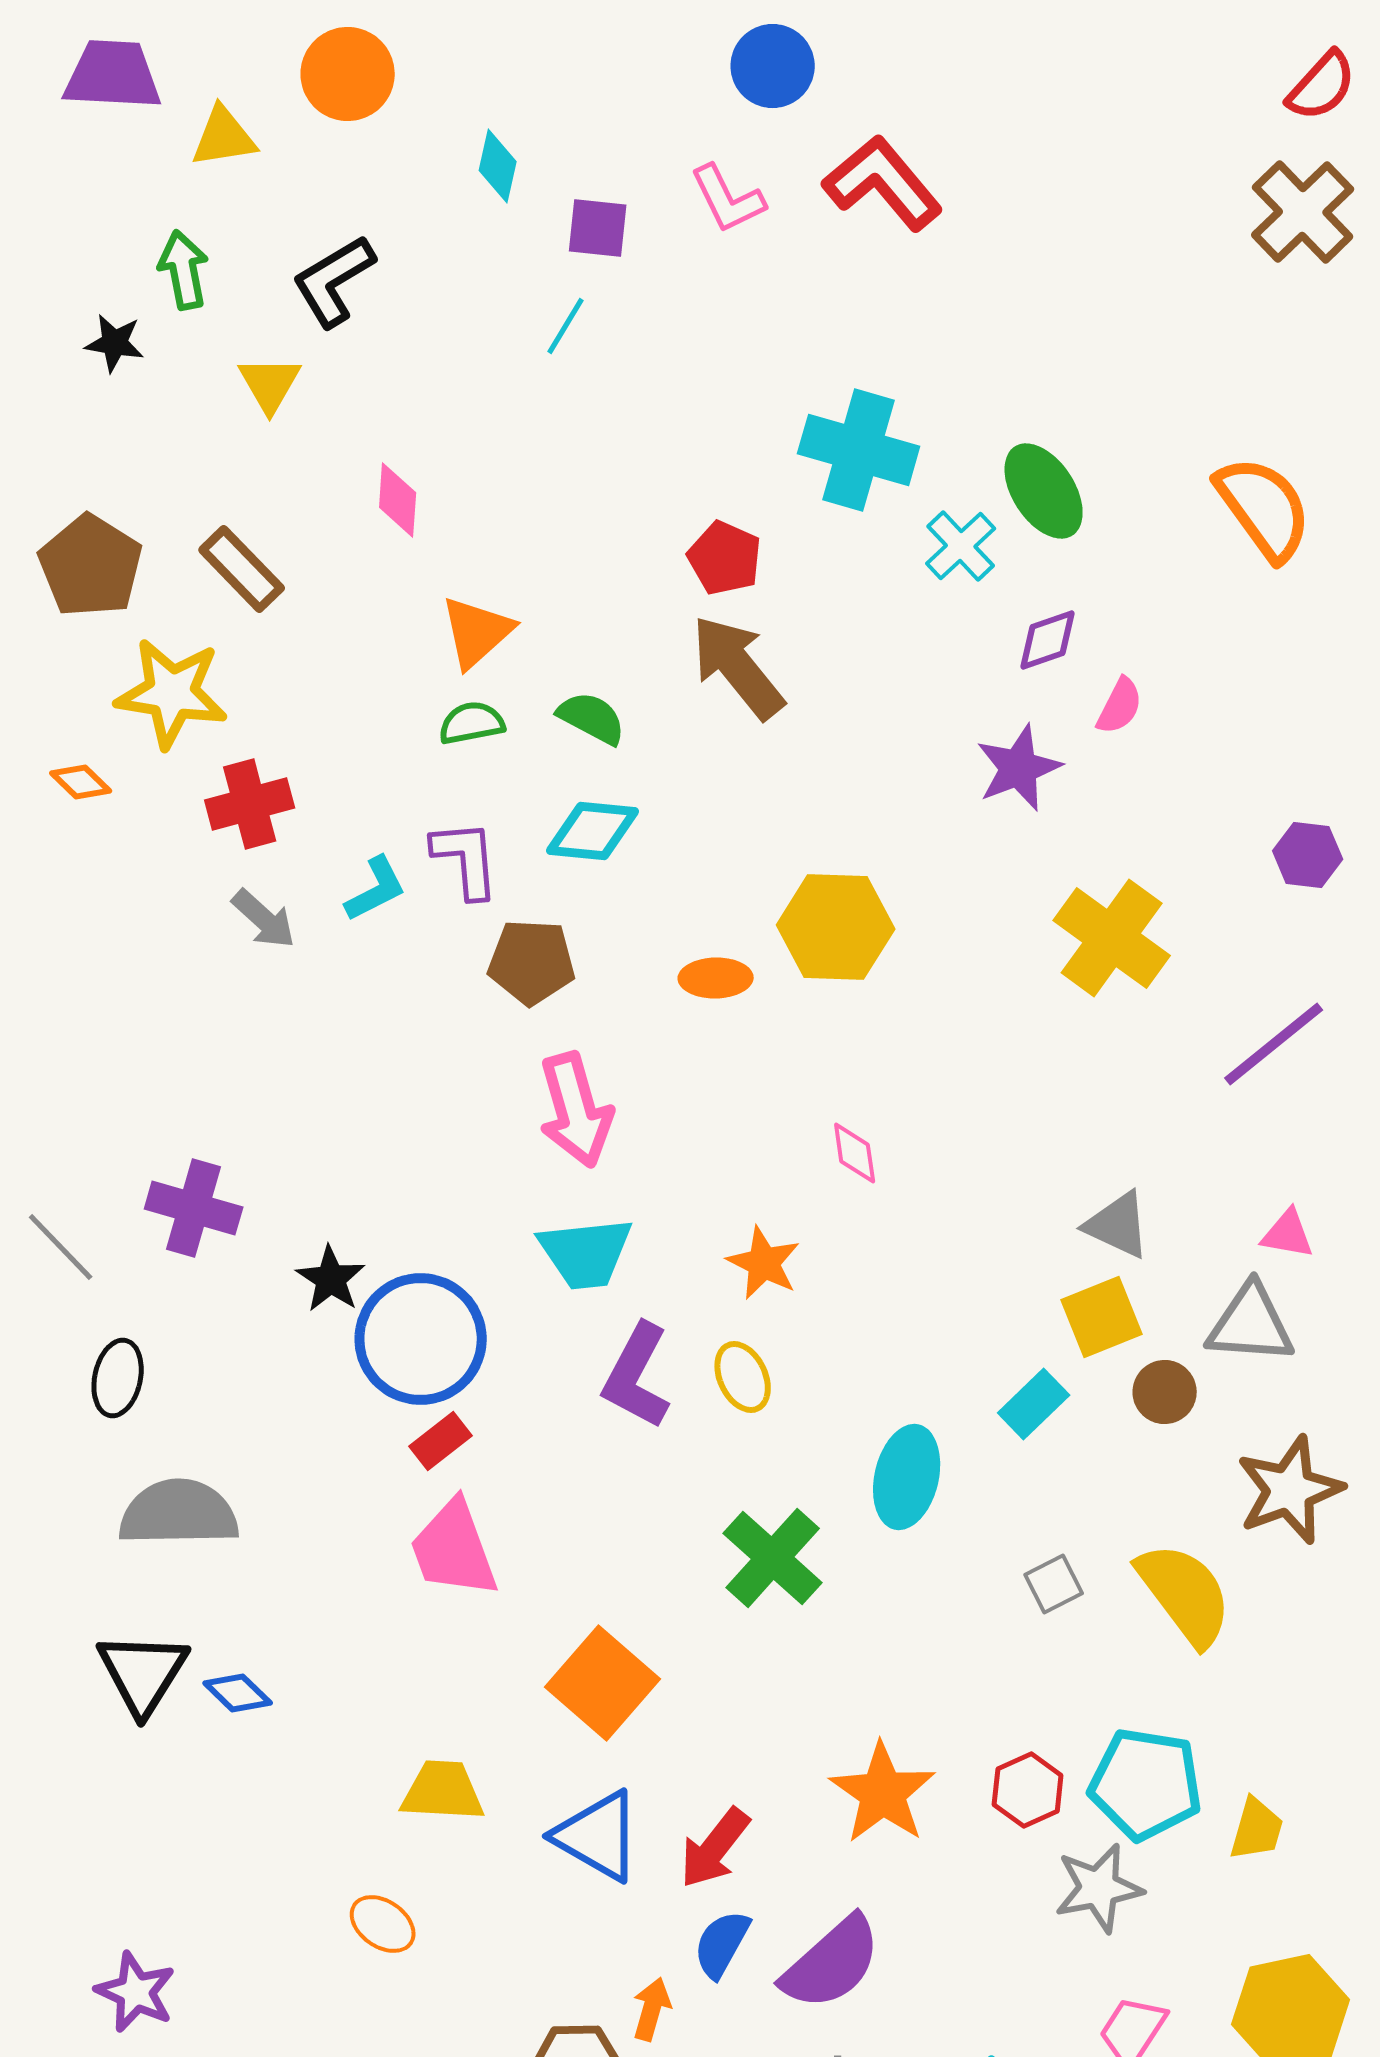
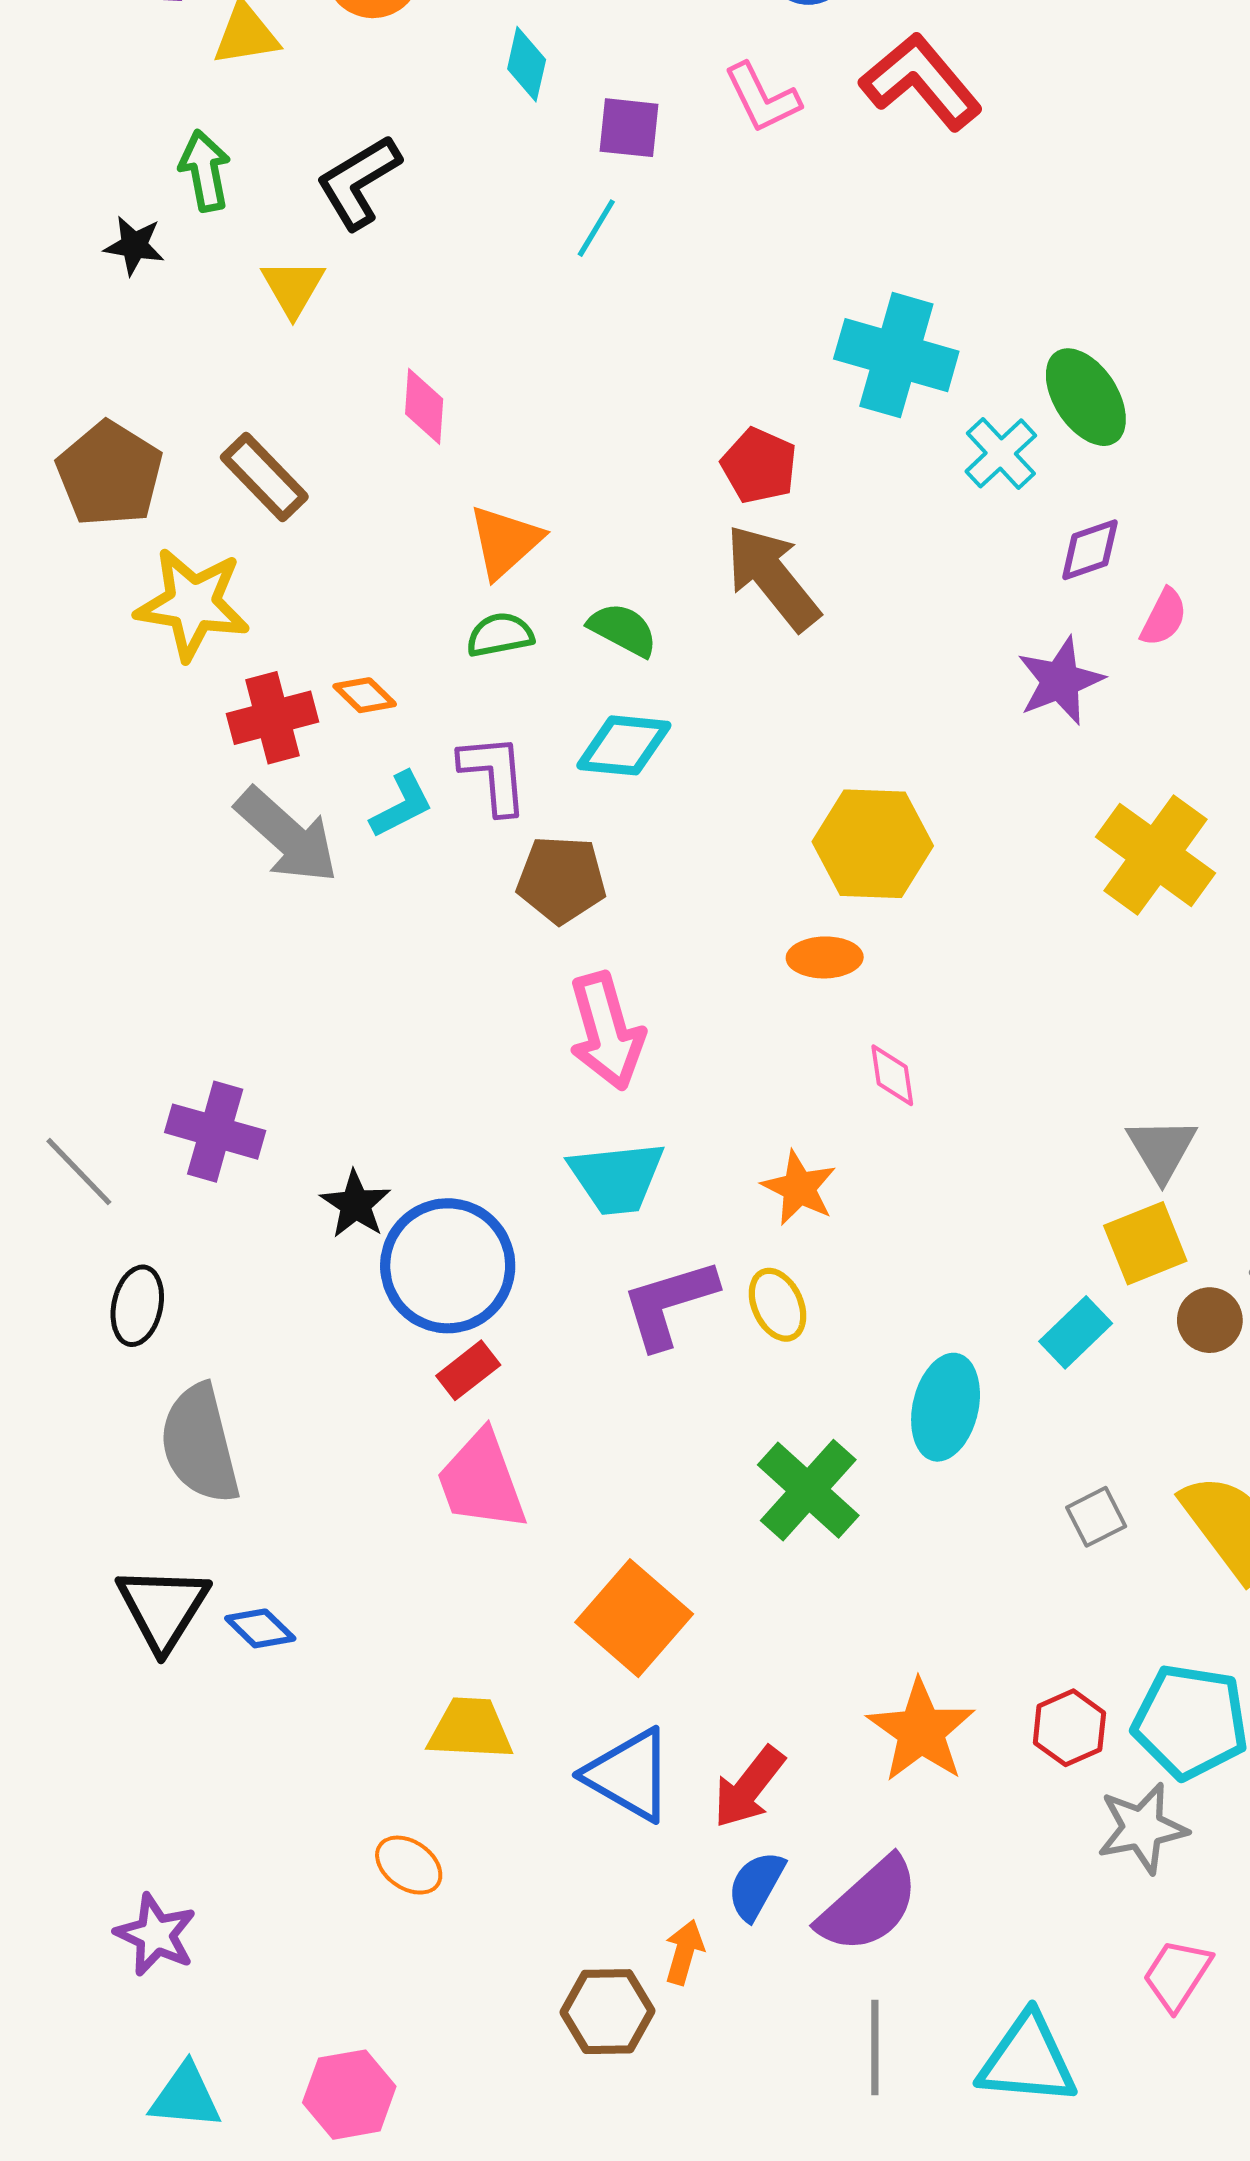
orange diamond: (81, 782) -> (365, 695), moved
gray arrow: (264, 919) -> (287, 836), size x1.6
orange ellipse: (716, 978) -> (825, 957), moved
gray triangle: (1118, 1225) -> (1162, 1149), turned 34
purple L-shape: (637, 1376) -> (669, 1304), turned 45
gray semicircle: (179, 1513) -> (200, 1444), turned -103

